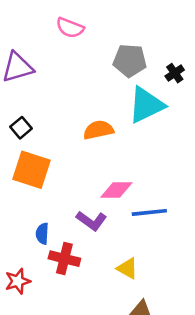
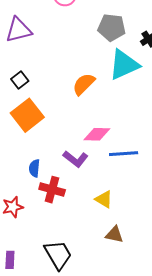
orange semicircle: (98, 130) -> (84, 84), turned -35
orange square: (31, 170) -> (27, 115), turned 32

